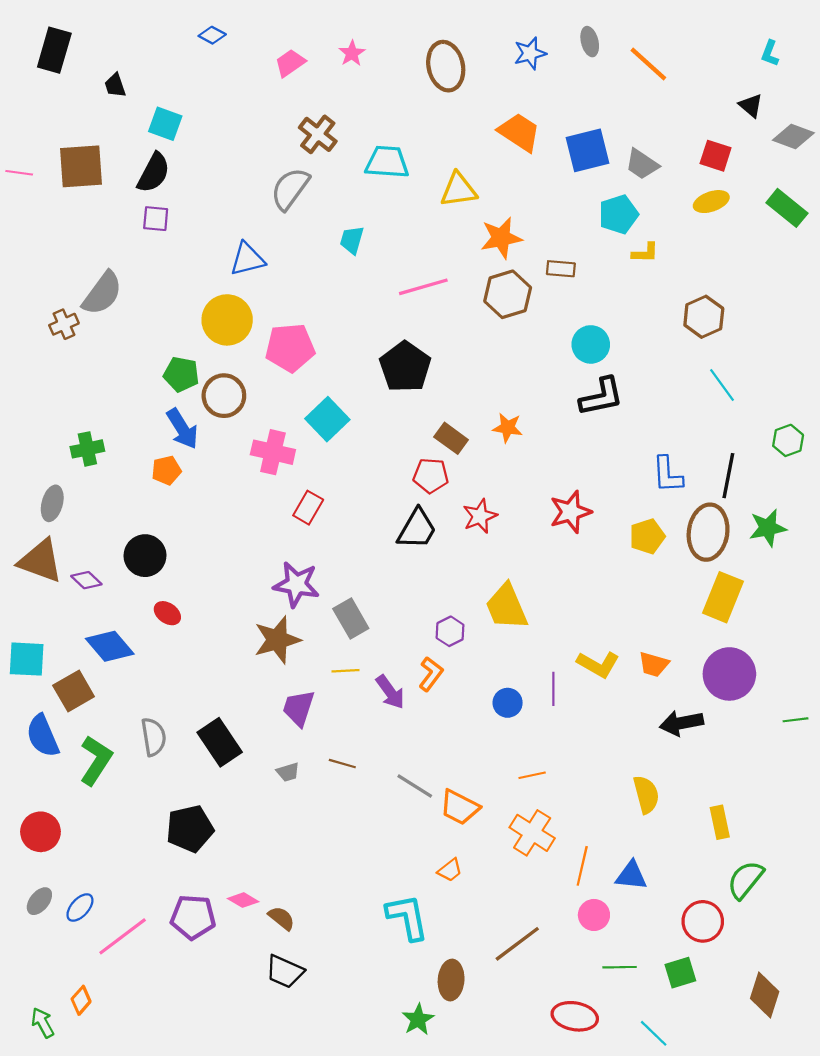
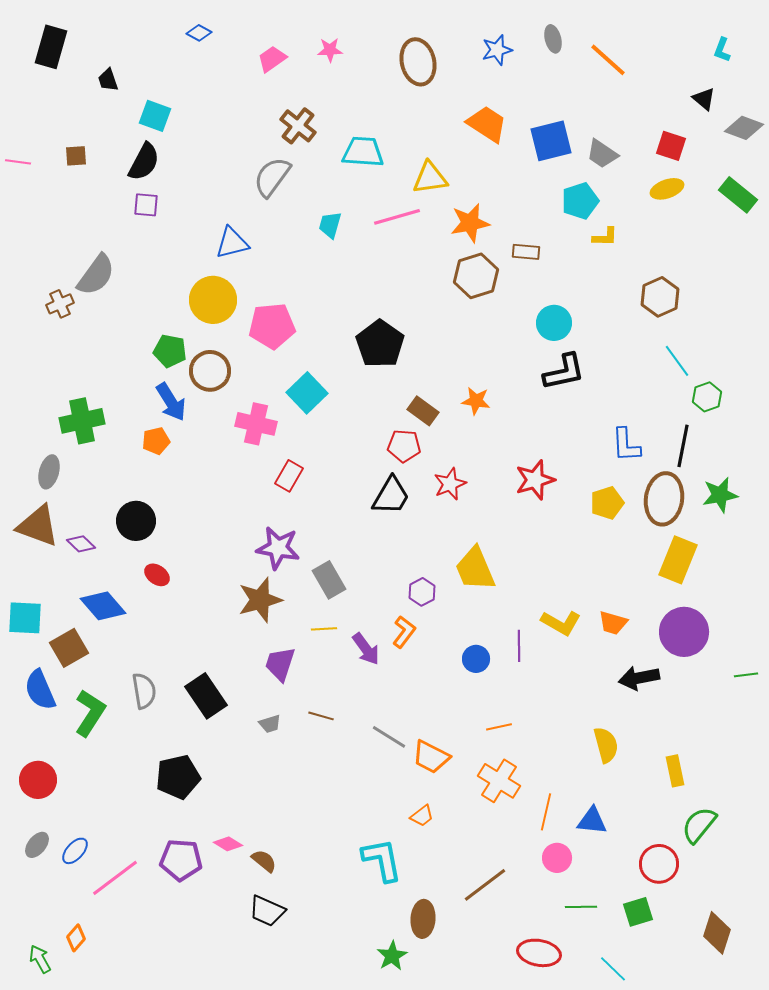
pink star: (352, 53) -> (330, 50), turned 30
brown square: (81, 166) -> (76, 156), size x0.5
pink line: (423, 287) -> (397, 217), moved
green hexagon: (788, 440) -> (707, 397), moved
green cross: (87, 449) -> (82, 421), size x1.4

